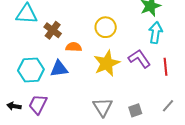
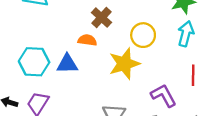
yellow circle: (106, 27) -> (143, 35), moved
brown cross: (53, 30) -> (101, 18), moved
purple L-shape: (139, 59) -> (164, 95), moved

